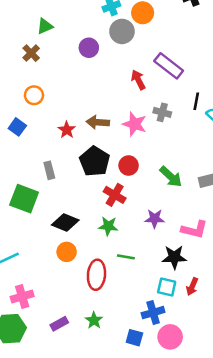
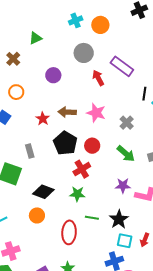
green triangle: (45, 26) -> (35, 38), moved
gray circle: (122, 31) -> (84, 53), moved
purple circle: (89, 48) -> (53, 75), moved
gray cross: (162, 112) -> (127, 123), moved, turned 32
red cross: (115, 195) -> (82, 169), turned 30
purple star: (155, 219) -> (123, 186), moved
orange circle: (67, 252) -> (37, 215), moved
black star: (174, 257) -> (119, 219), moved, turned -30

